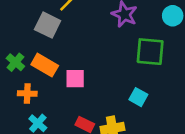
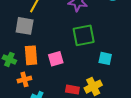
green square: (150, 52) -> (84, 35), moved
orange rectangle: (45, 65) -> (31, 55), turned 72

